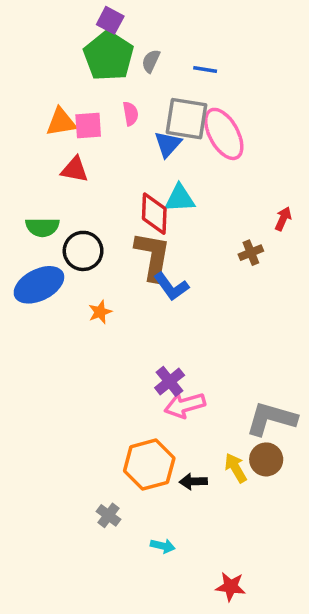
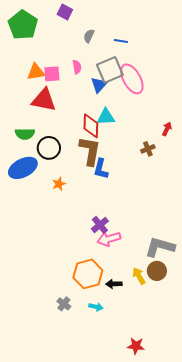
green pentagon: (109, 56) -> (23, 25), moved
gray square: (186, 119) -> (110, 70), turned -32
red triangle: (75, 170) -> (44, 100), size x1.5
blue L-shape: (171, 287) -> (101, 169), turned 50
cyan arrow: (163, 546) -> (96, 307), moved

